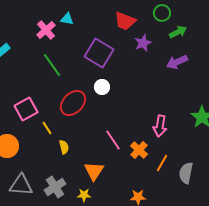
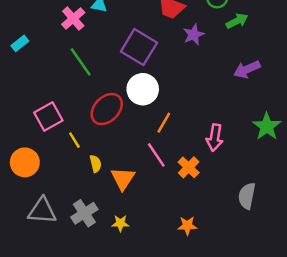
purple arrow: (177, 62) -> (247, 69), moved
white circle: (102, 87) -> (143, 89), size x1.6
orange line: (162, 163) -> (164, 123), moved
orange triangle: (94, 171) -> (123, 179), moved

